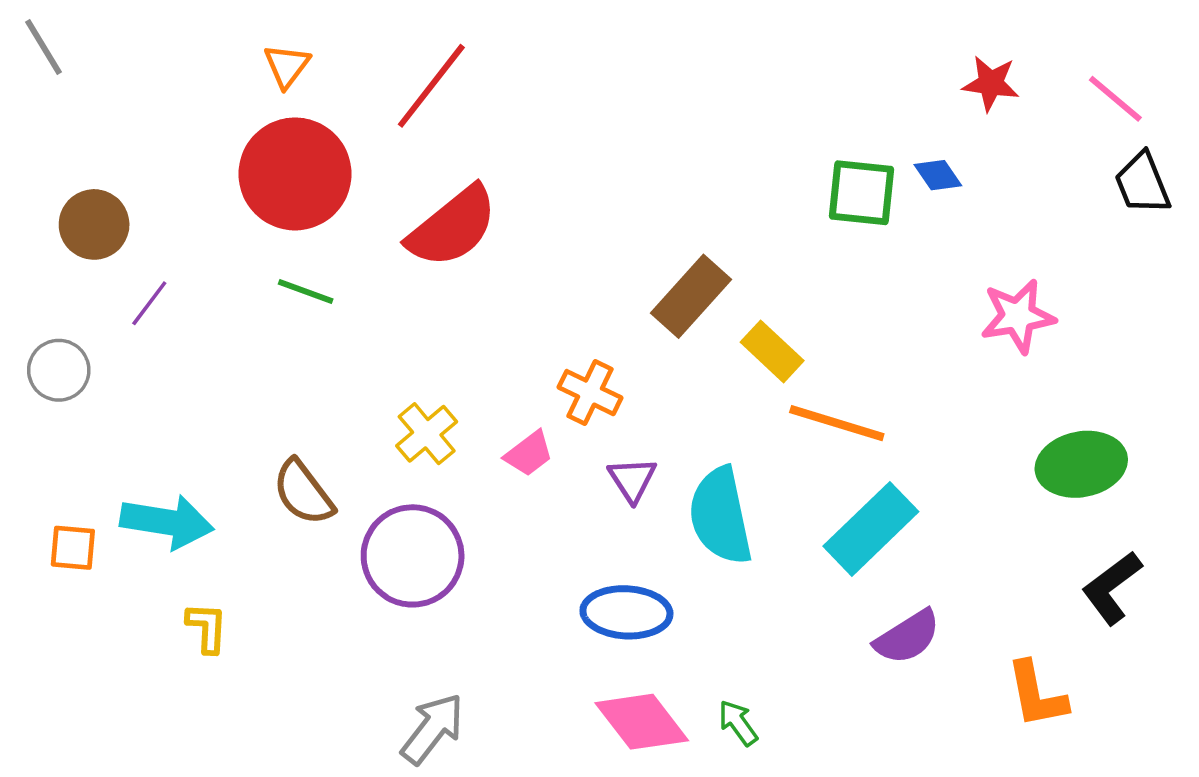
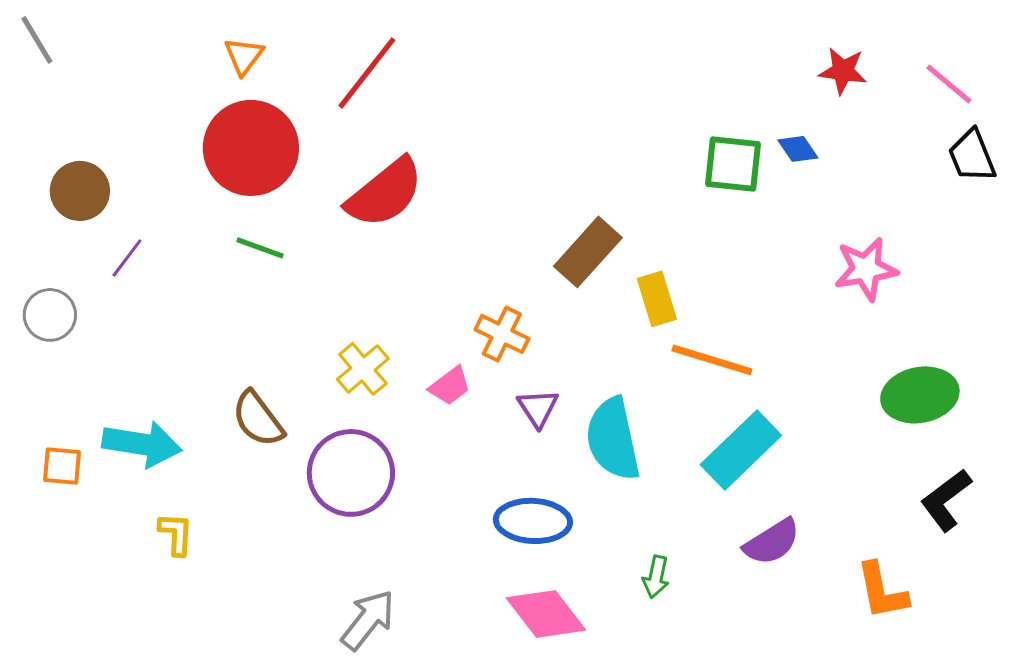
yellow rectangle: (772, 351) -> (657, 299), turned 30
green arrow: (738, 723) -> (656, 577), moved, turned -132

